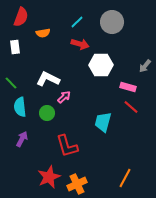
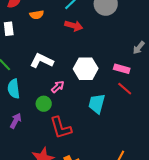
white hexagon: (101, 65) -> (86, 69), moved
pink arrow: (64, 97) -> (58, 87), moved
green circle: (47, 113) -> (44, 104), moved

